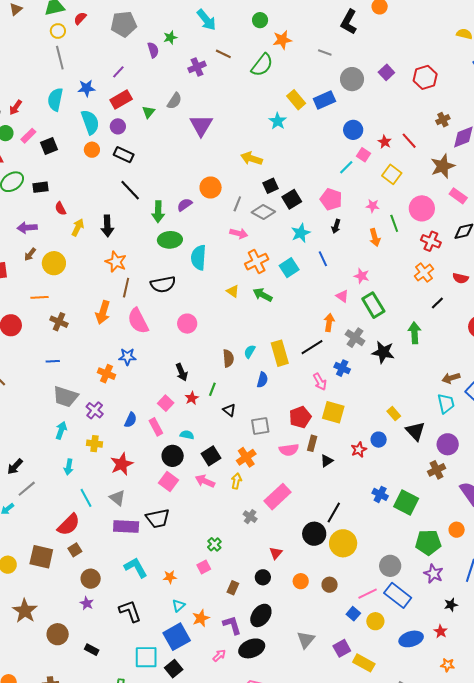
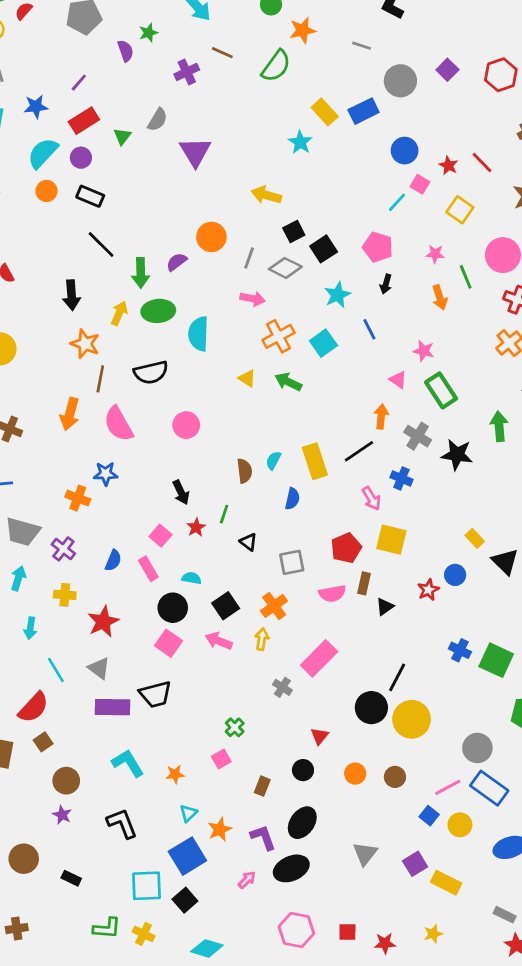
cyan semicircle: (90, 122) -> (43, 153), turned -115
yellow arrow: (78, 227) -> (119, 313), moved

